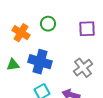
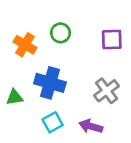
green triangle: (13, 65) -> (14, 97), moved

